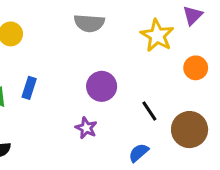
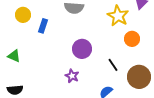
orange circle: (196, 68) -> (132, 39), moved
blue rectangle: (29, 88) -> (43, 26), moved

